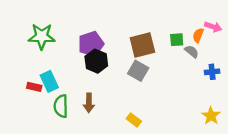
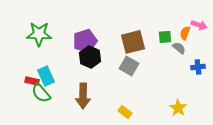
brown arrow: (89, 103) -> (83, 96), size x1.4
green semicircle: (61, 106) -> (41, 93), moved, turned -40
yellow star: (211, 116) -> (178, 108), moved

